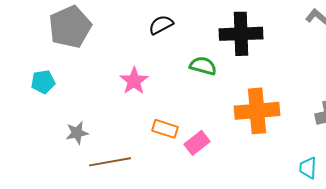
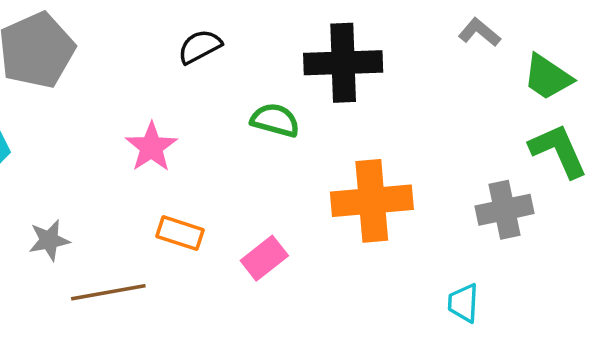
orange rectangle: (165, 129) -> (180, 233), moved

